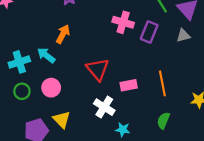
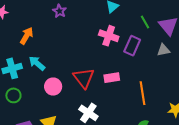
orange arrow: (63, 34) -> (27, 36), moved
pink rectangle: (129, 85) -> (112, 78), moved
pink circle: (51, 88) -> (53, 87), moved

